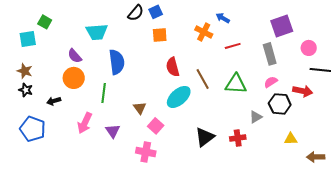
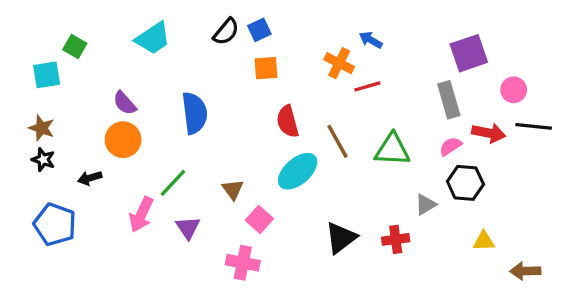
cyan trapezoid: (97, 32) -> (153, 38), moved, turned -30
red line: (233, 46) -> (367, 86), moved
red arrow: (303, 91) -> (489, 133), moved
green line: (104, 93) -> (173, 183), moved, turned 36

